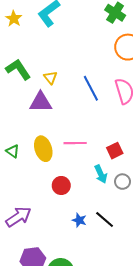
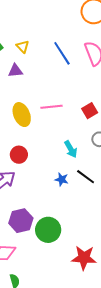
purple triangle: (41, 102) -> (15, 71), size x0.7
cyan arrow: (101, 174) -> (71, 149), moved
red circle: (61, 185) -> (19, 155), moved

